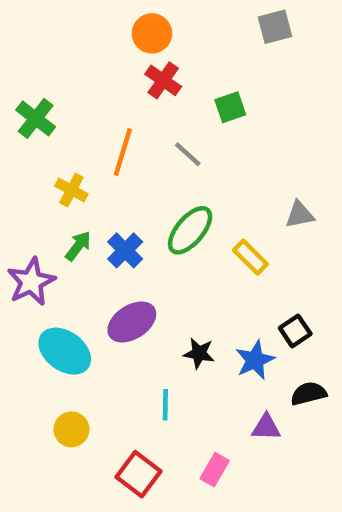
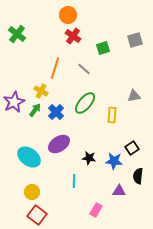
gray square: (275, 27) -> (135, 40), moved
green cross: (36, 118) -> (17, 34), moved
yellow cross: (71, 190) -> (41, 91), moved
yellow rectangle: (250, 257) -> (112, 115), turned 49
purple star: (31, 282) -> (14, 102), moved
blue star: (255, 360) -> (114, 161), turned 30
black semicircle: (309, 394) -> (138, 176), turned -70
red square: (139, 474) -> (37, 215), moved

